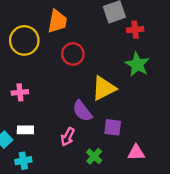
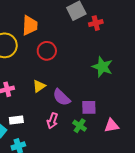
green star: (137, 64) -> (102, 67), moved
yellow triangle: (104, 88) -> (39, 86), moved, size x0.6
green cross: (94, 156) -> (80, 126), moved

